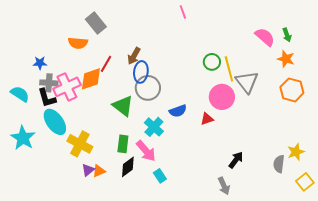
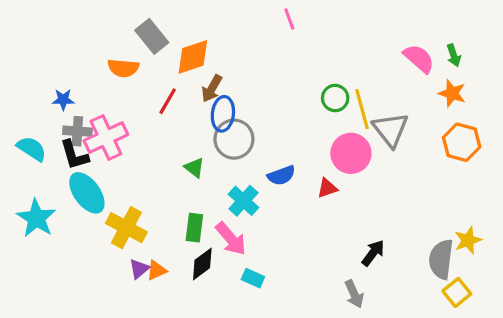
orange diamond: (91, 79) -> (193, 57), moved
green triangle: (123, 106) -> (194, 168), size x0.6
gray semicircle: (279, 164) -> (441, 259), size x1.4
cyan rectangle: (160, 176) -> (253, 278), turned -32
yellow square: (305, 182) -> (457, 292), moved

